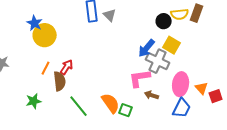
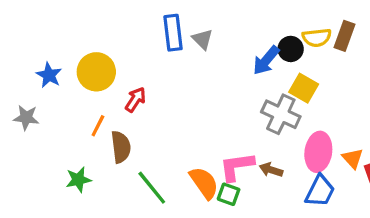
blue star: (35, 23) -> (49, 75), moved
blue arrow: (147, 48) -> (266, 60), moved
red arrow: (67, 67) -> (136, 100), moved
pink L-shape: (140, 78) -> (237, 167), moved

